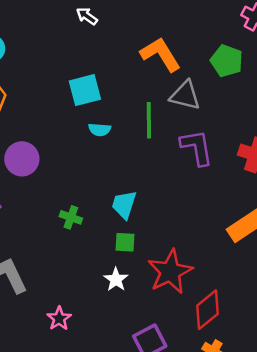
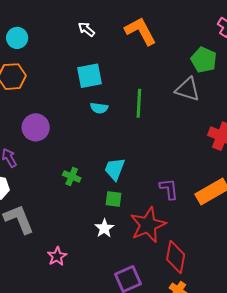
white arrow: (87, 16) -> (86, 29), moved
orange L-shape: (160, 54) -> (140, 31), moved
gray triangle: (185, 95) -> (188, 89), moved
purple L-shape: (197, 147) -> (169, 189), moved, size x0.7
red diamond: (207, 310) -> (176, 257), turned -44

